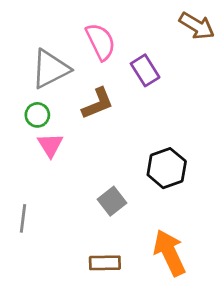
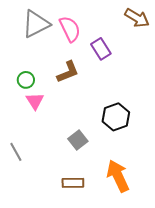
gray triangle: (50, 69) -> (36, 24), moved
gray line: (23, 218) -> (16, 152), turned -36

